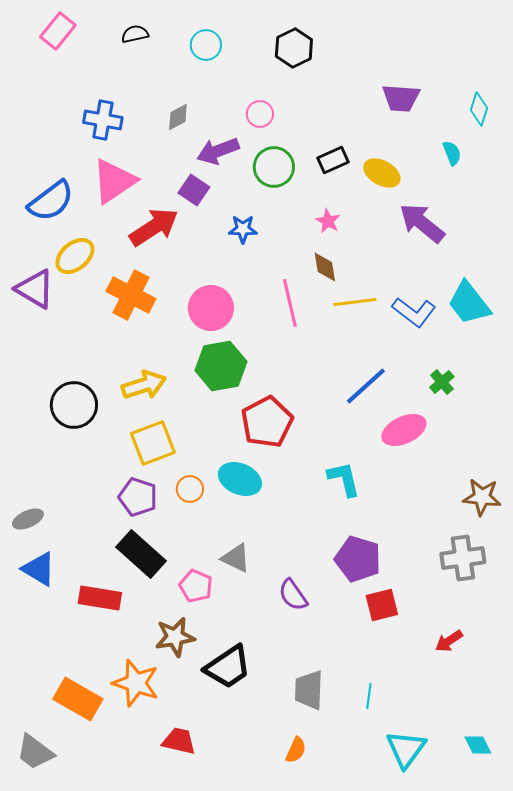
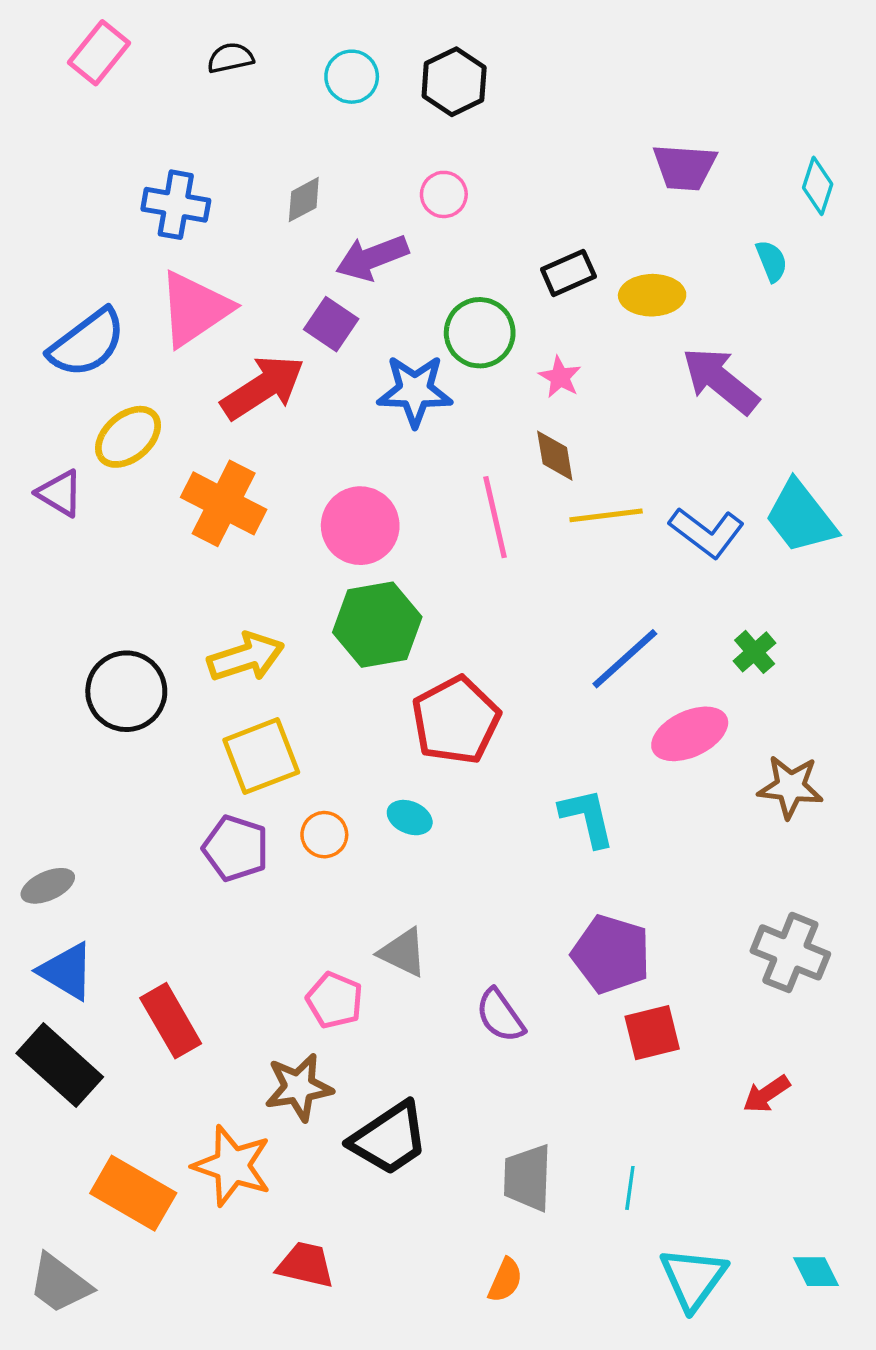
black hexagon: (294, 48) -> (454, 82), moved
green circle: (274, 167) -> (480, 333), moved
yellow ellipse: (382, 173) -> (652, 295), turned -30
blue star: (243, 229) -> (415, 391), size x1.5
purple triangle: (35, 289) -> (60, 493), size x0.7
cyan ellipse: (240, 479) -> (410, 818), size x0.6
brown star: (482, 497) -> (790, 787), moved
black rectangle: (141, 554) -> (60, 1065), moved
gray cross: (463, 558) -> (790, 952), turned 30
red rectangle: (100, 598) -> (171, 1021), turned 51

